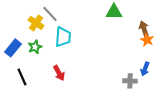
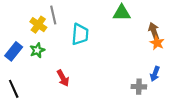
gray line: (50, 14) -> (53, 15), turned 30
cyan trapezoid: (63, 37) -> (80, 34), moved
black line: (22, 77) -> (14, 89), moved

